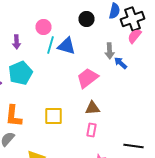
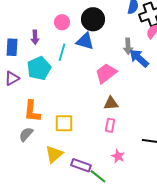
black circle: (86, 19) -> (93, 19), moved, size x1.5
cyan line: (50, 45) -> (62, 52), moved
blue arrow: (120, 63) -> (139, 58), size x1.5
yellow square: (54, 116) -> (64, 123), moved

